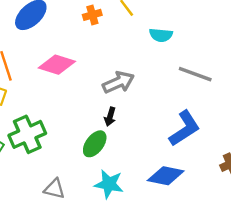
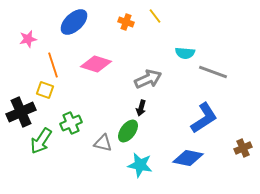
orange cross: (92, 15) -> (126, 22), turned 35
cyan semicircle: (161, 35) -> (185, 53), moved
green cross: (27, 134) -> (71, 123), size x0.7
gray triangle: (54, 189) -> (103, 143), moved

